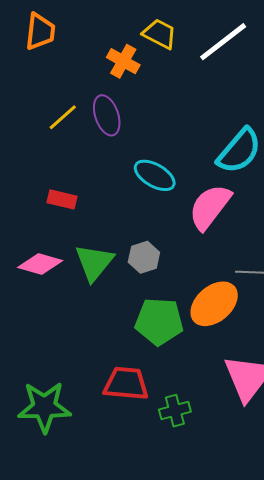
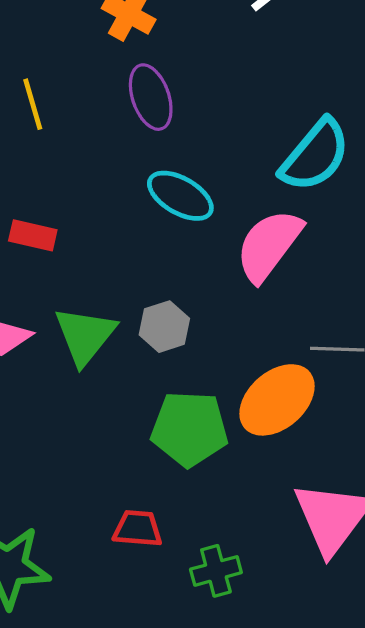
purple ellipse: (107, 115) -> (151, 97), moved
yellow line: (63, 117) -> (33, 104), turned -64
red trapezoid: (126, 384) -> (138, 529), size x0.7

